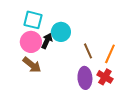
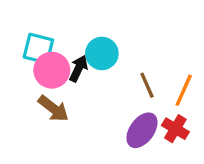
cyan square: (33, 20) -> (38, 48), moved
purple ellipse: (85, 78) -> (142, 130), turned 40

